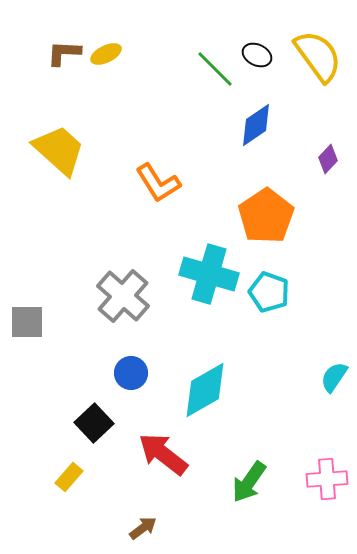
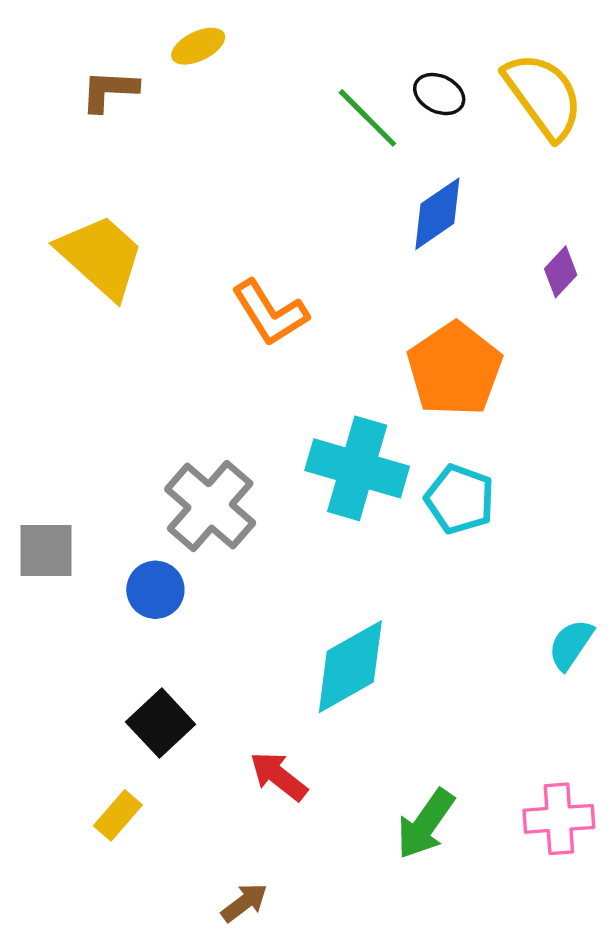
yellow ellipse: (106, 54) -> (198, 46), moved
blue circle: (131, 373) -> (155, 590), moved
red arrow: (163, 454) -> (279, 776), size x0.7

